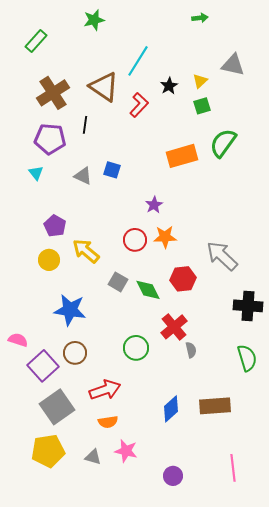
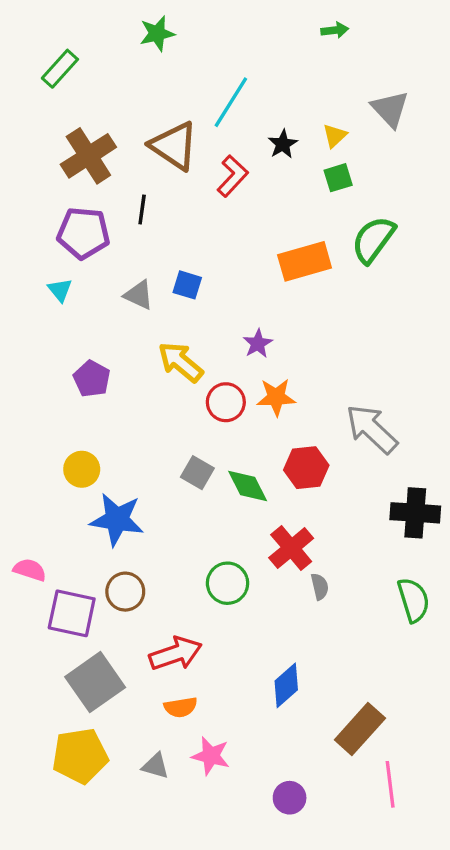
gray triangle: (233, 65) -> (390, 109), turned 35
yellow arrow: (86, 251) -> (181, 362), moved
yellow circle: (49, 260) -> (82, 469), moved
purple square: (43, 366) -> (72, 613), turned -36
brown rectangle: (215, 406) -> (360, 729), moved, turned -44

